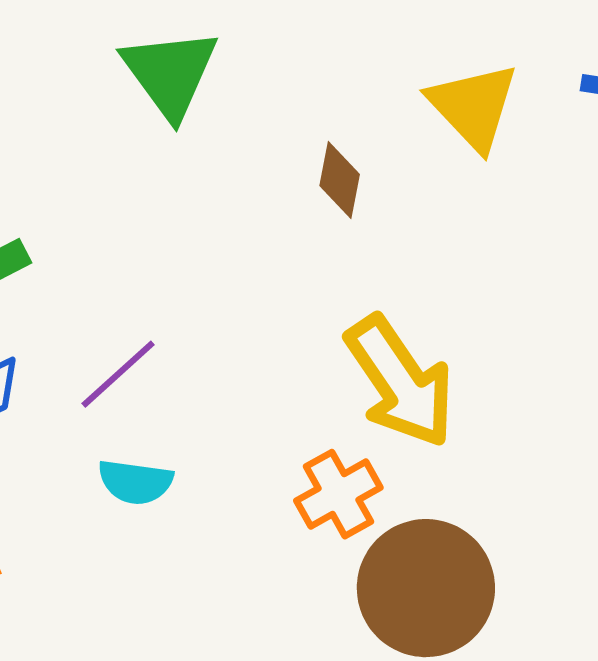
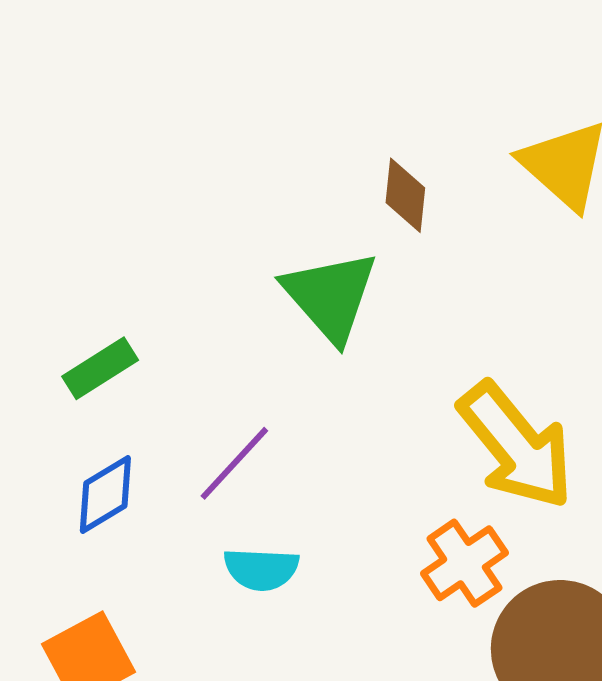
green triangle: (170, 73) -> (330, 296), moved
brown diamond: (340, 180) -> (405, 195), moved

